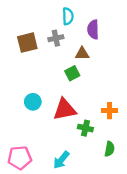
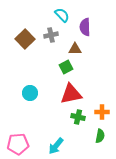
cyan semicircle: (68, 16) -> (62, 15), turned -42
brown square: (27, 43) -> (25, 39), turned -30
red triangle: (65, 109) -> (71, 94), moved
orange cross: (110, 111) -> (102, 112), moved

